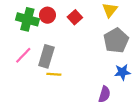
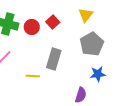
red circle: (47, 15) -> (32, 27), moved
gray rectangle: (46, 56) -> (54, 59), moved

